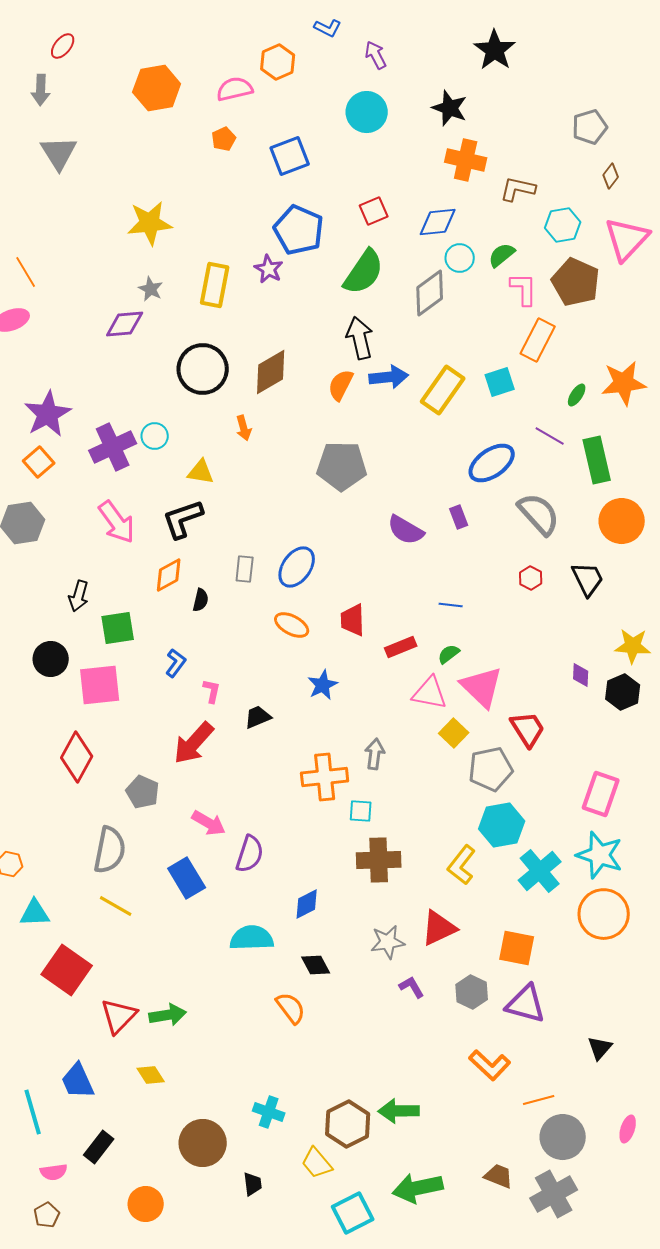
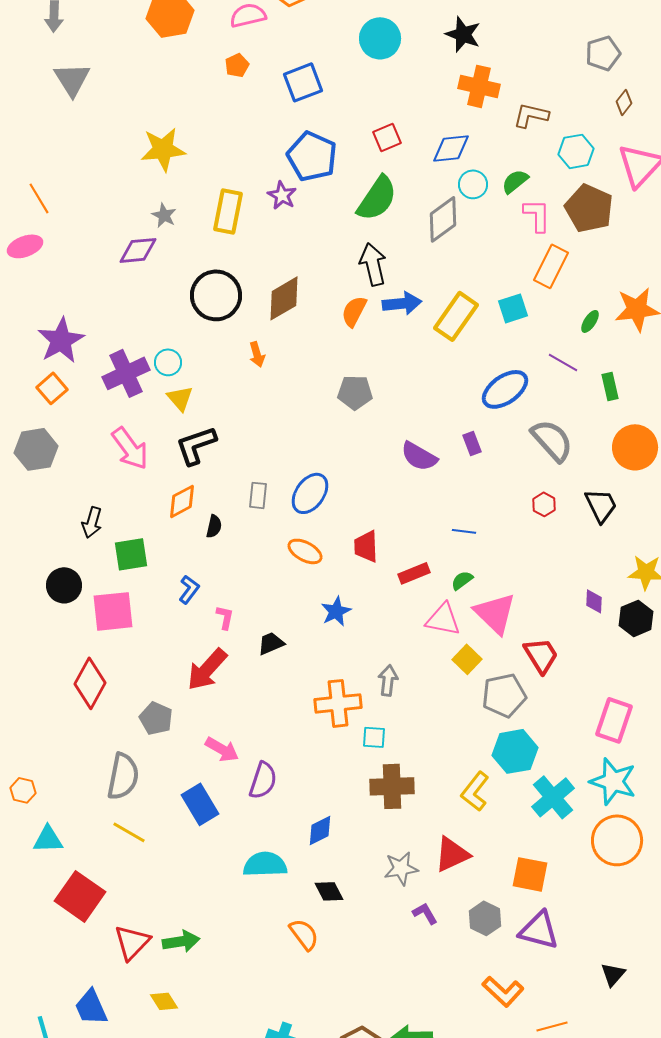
green rectangle: (597, 460) -> (610, 386), size x0.6
gray pentagon: (342, 466) -> (355, 392), size x0.7
yellow triangle: (201, 472) -> (180, 398), moved, turned 40

